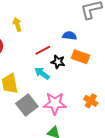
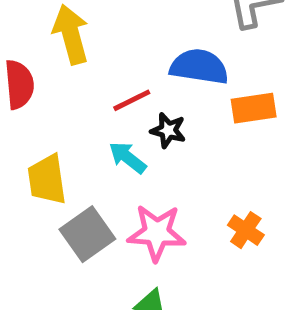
yellow arrow: (17, 24) -> (71, 34), size x1.6
blue semicircle: (70, 36) -> (199, 67), size x1.6
orange rectangle: (81, 57) -> (254, 108), moved, turned -30

